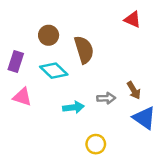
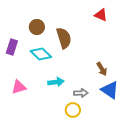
pink triangle: (22, 97) -> (19, 87), moved, turned -35
gray arrow: (106, 98) -> (81, 93), moved

